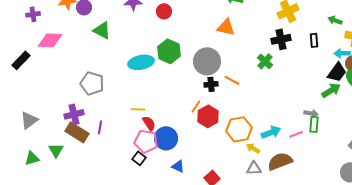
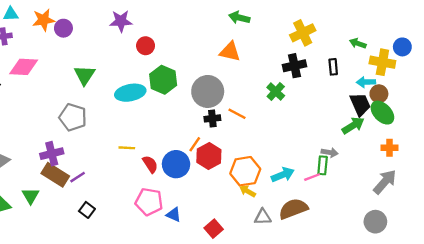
red circle: (164, 11) -> (146, 46), moved
green triangle: (102, 30) -> (85, 75), moved, turned 36
black trapezoid: (337, 72) -> (360, 104), turned -60
red semicircle: (149, 123) -> (150, 164), moved
green rectangle: (314, 124) -> (323, 165), moved
purple line: (100, 127) -> (78, 177), moved, turned 48
blue circle: (166, 138) -> (176, 164), moved
pink pentagon: (146, 141) -> (149, 202), moved
yellow arrow: (253, 148) -> (248, 191), moved
black square: (139, 158) -> (87, 210), moved

